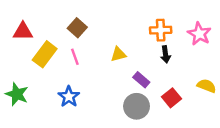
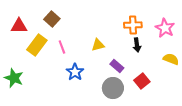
brown square: (77, 28) -> (52, 19), moved
yellow semicircle: (207, 86) -> (171, 59), moved
blue star: (69, 97) -> (75, 72), moved

